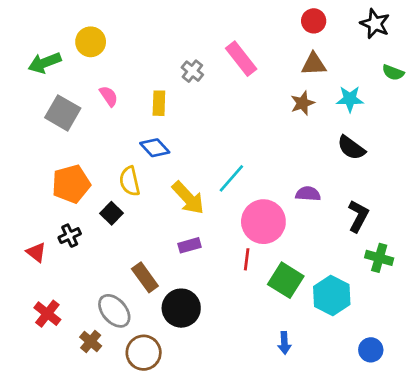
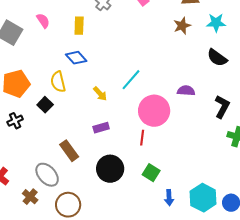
yellow arrow: (188, 198) -> (100, 94), size x0.6
green square: (286, 280) -> (151, 173), moved, size x0.7
cyan hexagon: (332, 296) -> (203, 198), moved
black circle: (181, 308) -> (110, 169), moved

